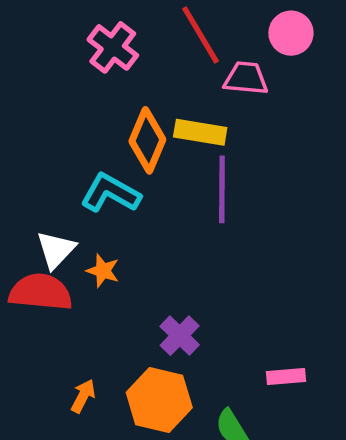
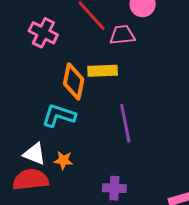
purple line: (222, 189) -> (125, 123), moved
white triangle: (56, 250) -> (34, 154), turned -40
purple cross: (180, 336) -> (114, 188), turned -30

